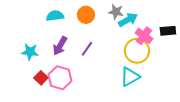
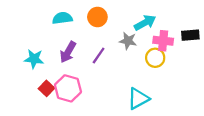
gray star: (116, 12) -> (128, 41), moved
pink cross: (144, 36) -> (163, 41), turned -30
yellow circle: (137, 51) -> (155, 58), size x0.7
cyan triangle: (130, 77) -> (138, 99), moved

